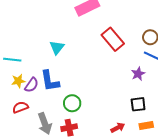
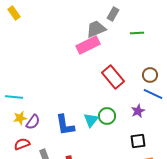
cyan triangle: (57, 47) -> (91, 120), moved
blue L-shape: (50, 81) -> (65, 125), moved
green circle: (72, 103) -> (107, 116), moved

